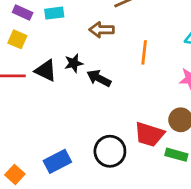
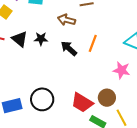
black arrow: (99, 78) -> (69, 48), moved
black circle: (110, 151) -> (42, 99), moved

